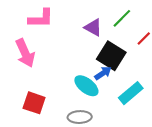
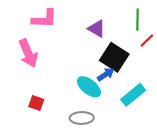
green line: (122, 18) -> (137, 20), moved, turned -45
red square: (34, 103) -> (36, 103), size x0.7

